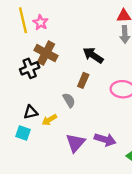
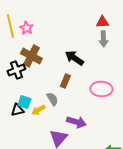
yellow arrow: (49, 120) -> (38, 110), moved
cyan square: (23, 133) -> (24, 102), moved
purple arrow: (105, 140) -> (76, 122), moved

